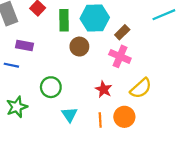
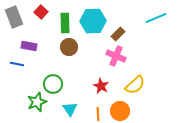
brown circle: (79, 47) -> (69, 47), moved
green star: (17, 107) -> (37, 102), moved

